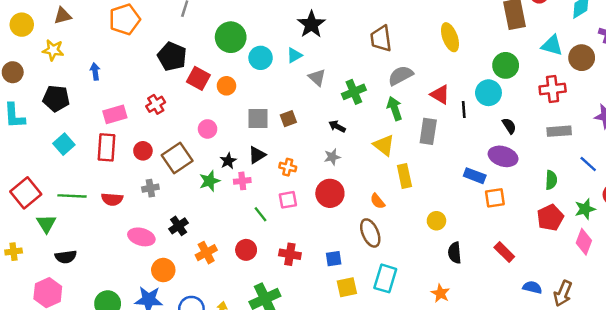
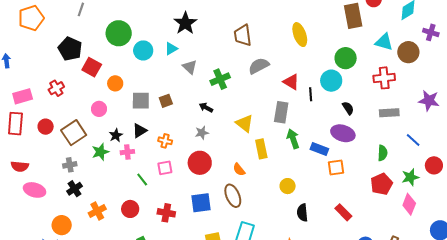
orange circle: (226, 86) -> (115, 83), moved
green arrow: (395, 108) -> (293, 139), moved
gray cross: (150, 188) -> (70, 165), moved
pink ellipse: (141, 237) -> (35, 190), moved
blue square: (334, 259) -> (201, 203), moved, size x1.5

